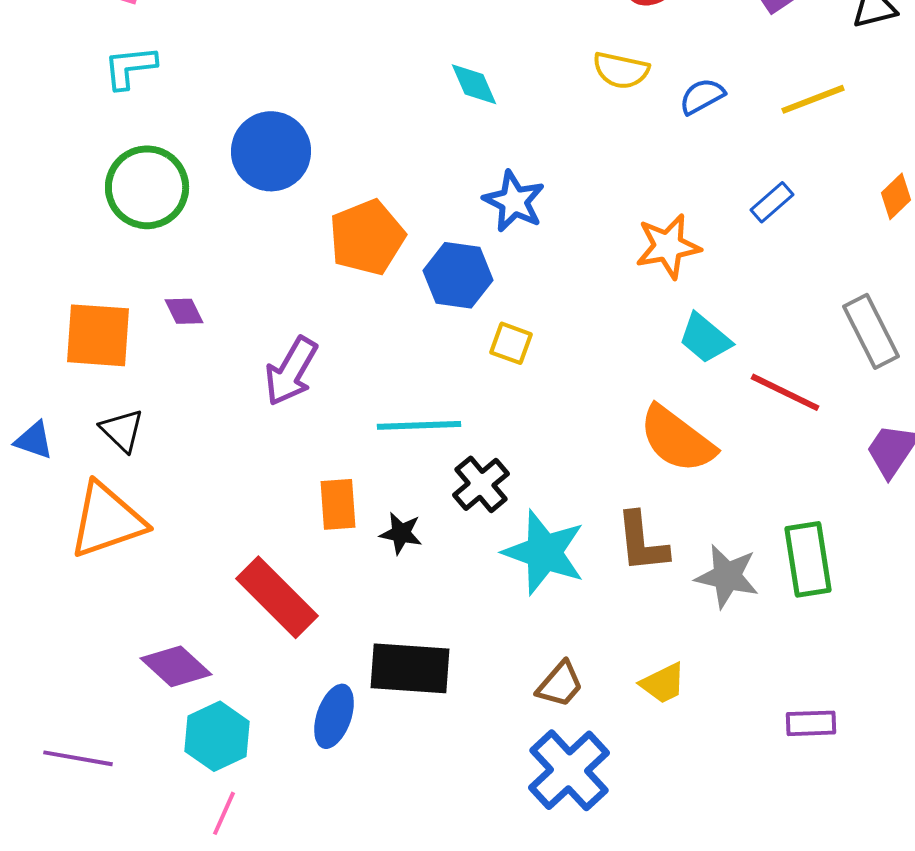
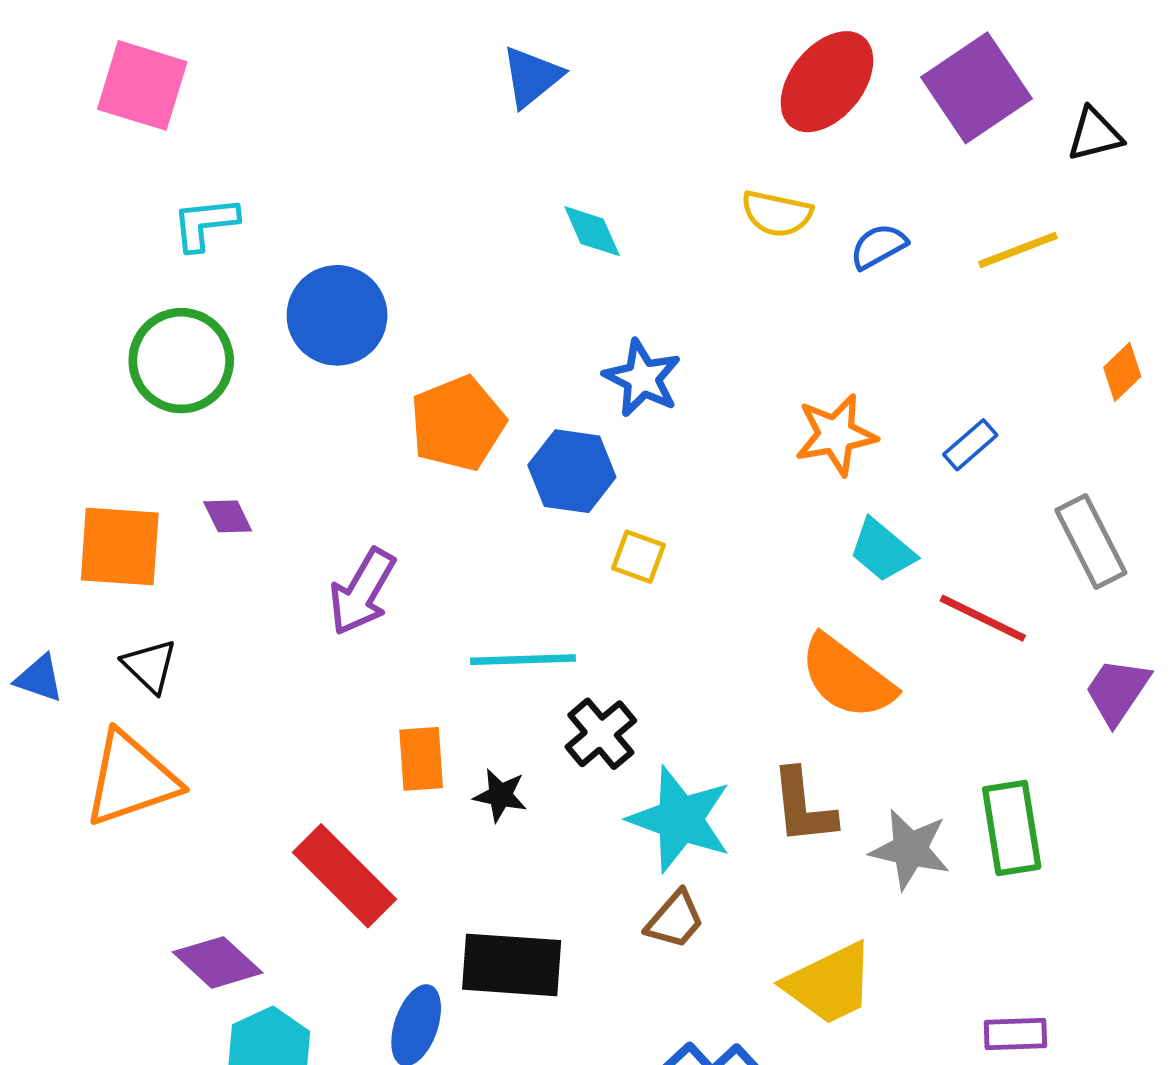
cyan L-shape: (130, 67) -> (205, 224), moved
blue rectangle: (772, 202) -> (970, 445), moved
yellow trapezoid: (663, 683) -> (830, 984), size x1.6
brown trapezoid: (560, 684) -> (675, 920), moved

